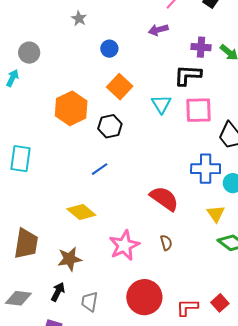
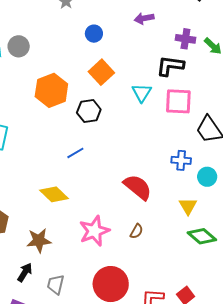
gray circle: (29, 53) -> (19, 46), moved
blue cross: (206, 169) -> (181, 160), size x0.7
brown semicircle: (166, 243) -> (136, 231), turned 42

